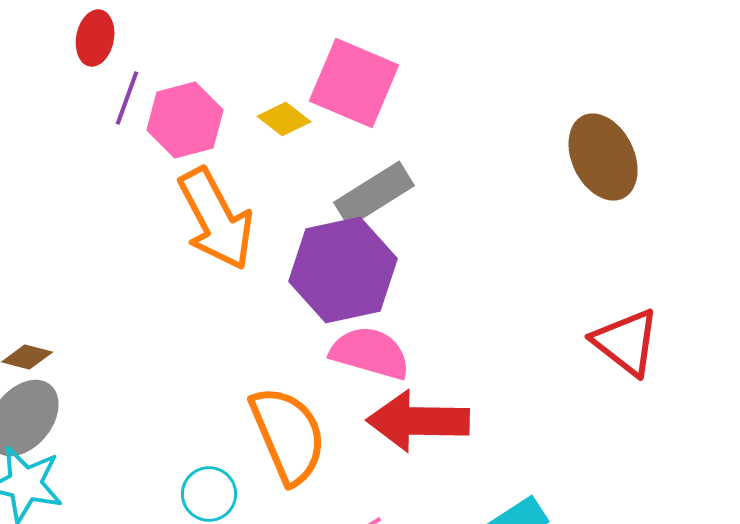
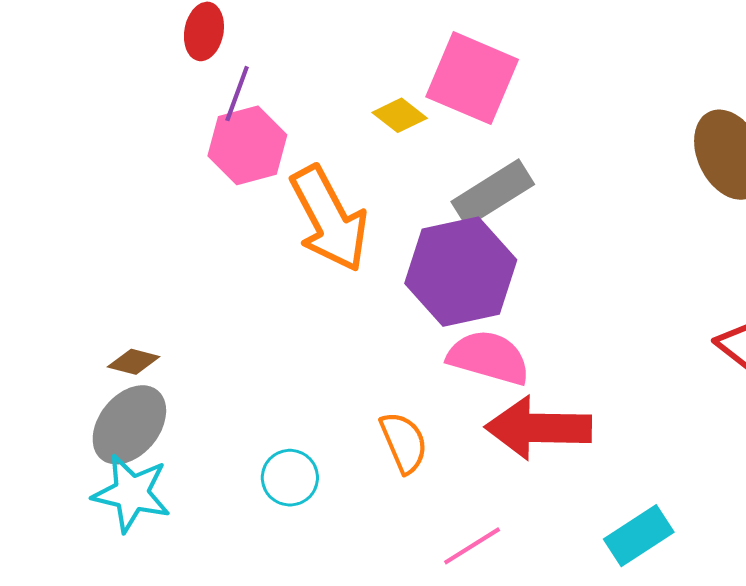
pink hexagon: (185, 120) -> (247, 145), moved
orange semicircle: (288, 435) -> (404, 442), size x0.6
cyan circle: (209, 494) -> (290, 478), moved

